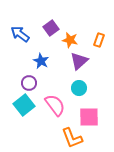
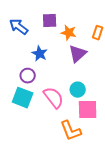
purple square: (51, 28) -> (50, 21), turned 35
cyan circle: (79, 88) -> (78, 90), moved
cyan square: (24, 105) -> (23, 98), turned -30

